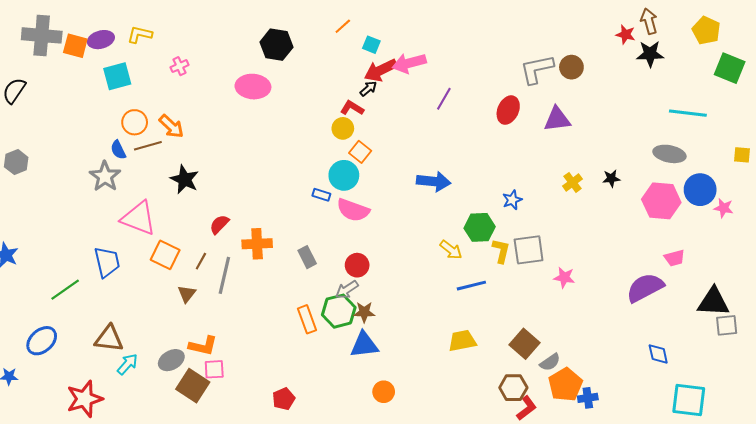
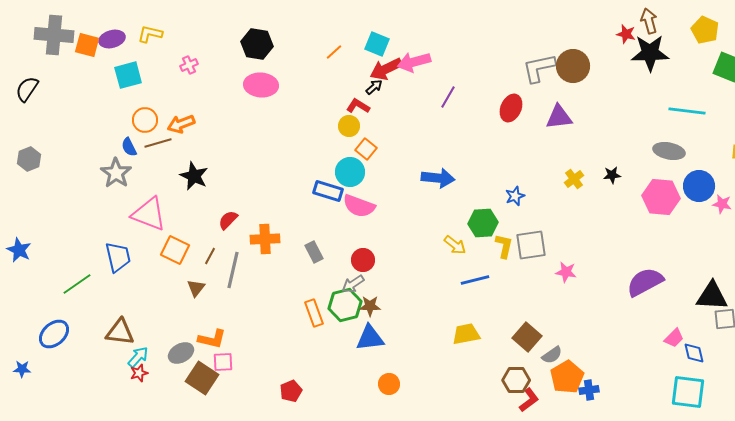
orange line: (343, 26) -> (334, 52), moved
black hexagon: (276, 45) -> (257, 44), moved
cyan square: (371, 45) -> (377, 44), size x1.4
black star: (650, 54) -> (650, 53), size x1.4
brown circle: (571, 67) -> (573, 66), size x1.4
orange arrow: (171, 126) -> (181, 124), turned 116
blue rectangle: (321, 195) -> (328, 191), size x1.6
pink trapezoid: (675, 258) -> (674, 338), moved, turned -30
blue diamond: (658, 354) -> (694, 353), moved
red star: (85, 399) -> (139, 373), moved, size x0.5

